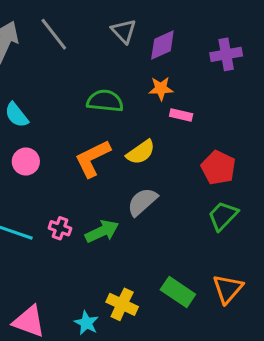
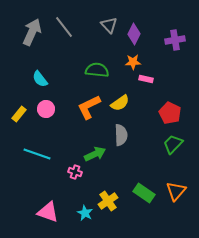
purple diamond: (162, 45) -> (134, 34), turned -40
gray semicircle: (142, 202) -> (121, 135), turned 130
pink cross: (60, 228) -> (75, 172), moved
yellow cross: (122, 304) -> (108, 201), turned 30

